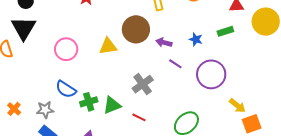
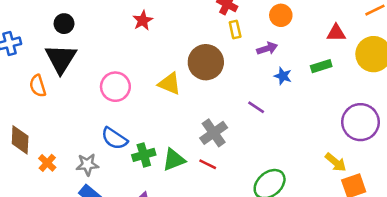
purple arrow: (164, 43) -> (267, 48), moved, turned 147
yellow triangle: (108, 46) -> (170, 84), turned 30
purple circle: (211, 74) -> (360, 122), moved
red line: (139, 117) -> (208, 164), moved

